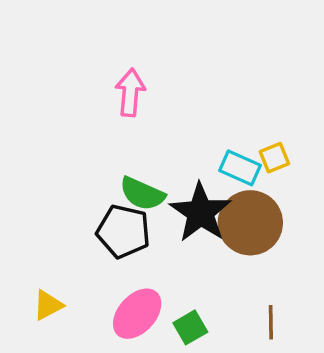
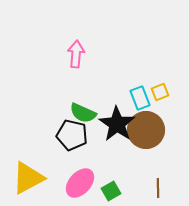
cyan rectangle: (240, 168) -> (140, 98), turned 45
yellow triangle: (48, 305) -> (28, 178), size x1.8

